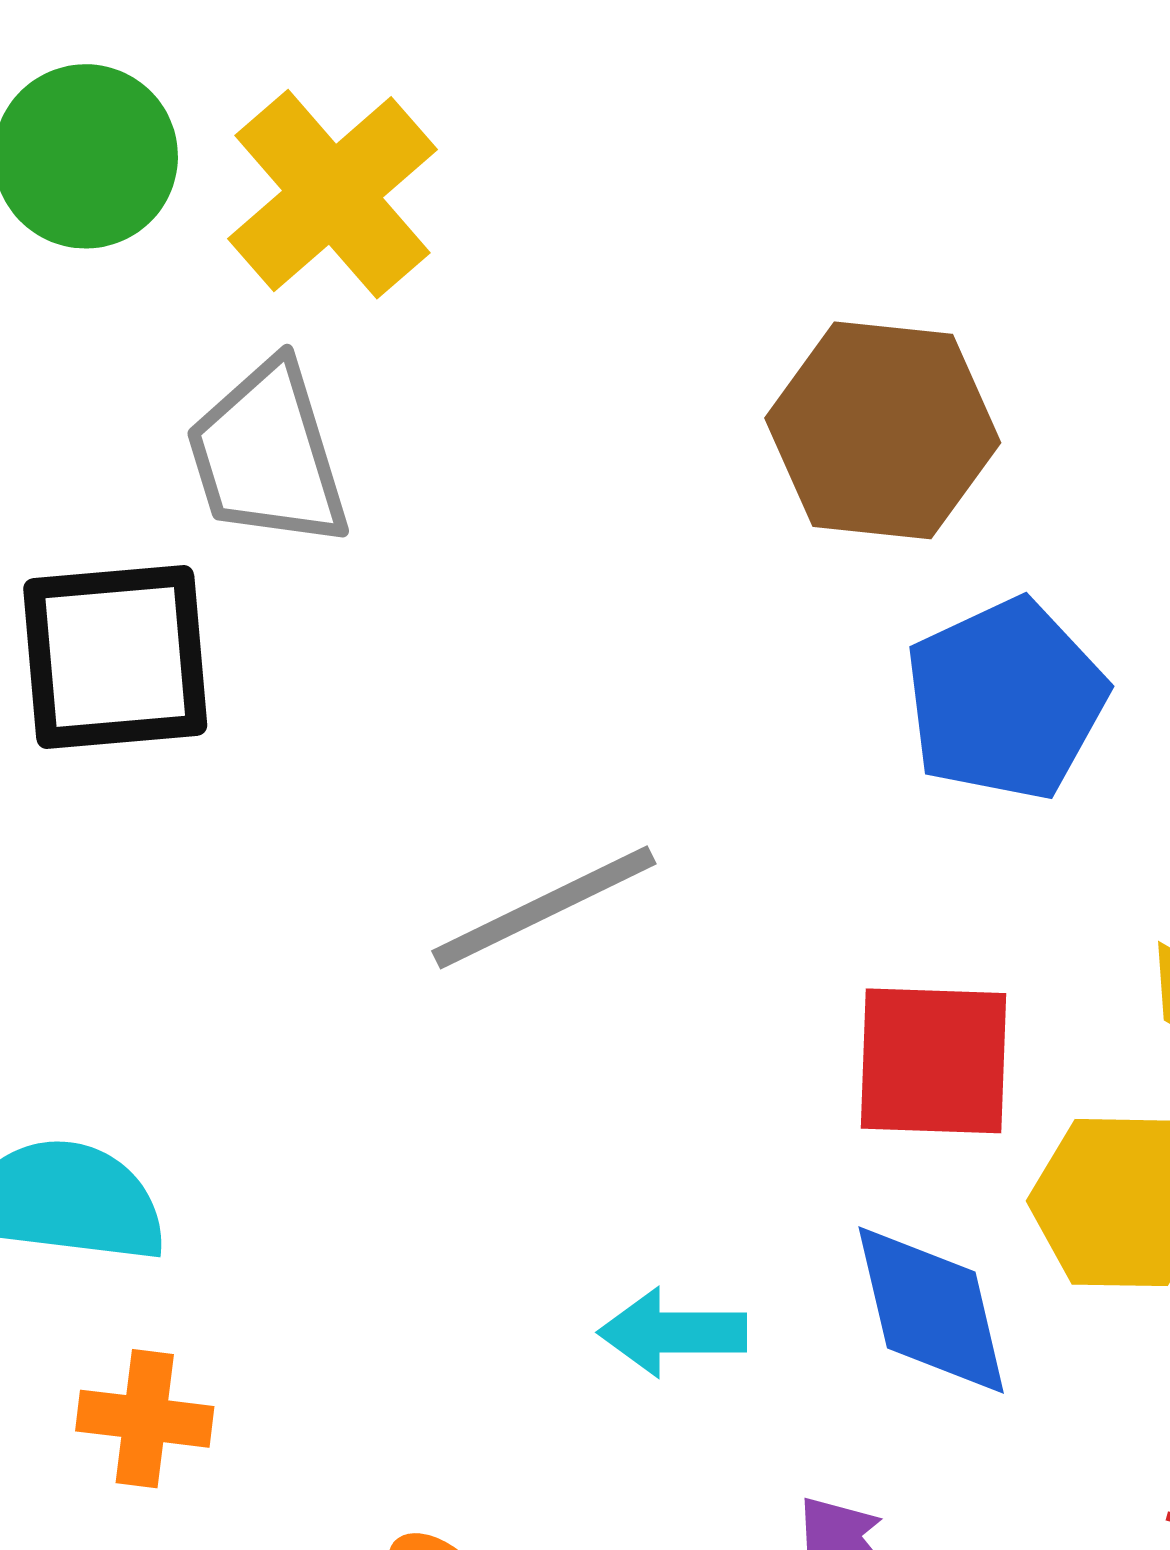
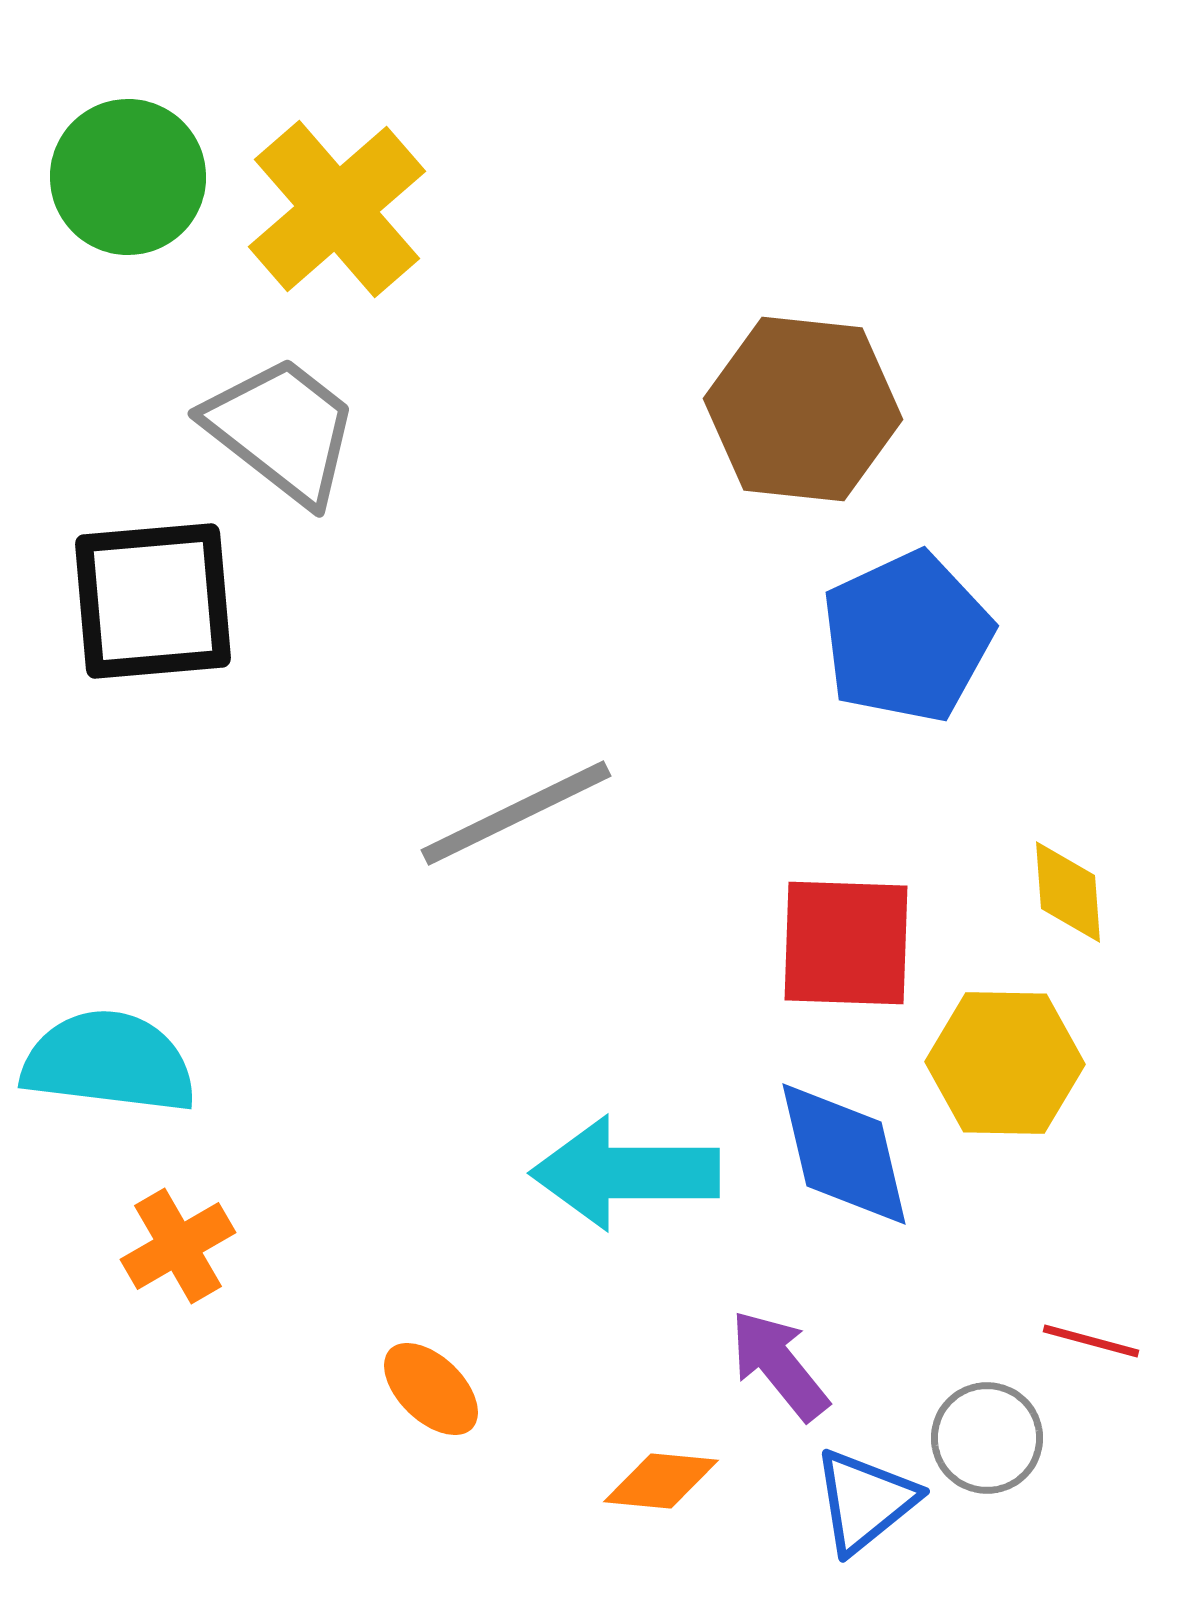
gray trapezoid: (268, 455) -> (282, 430), turned 145
cyan arrow: (673, 1332) -> (625, 1173), size x1.5
orange cross: (145, 1419) -> (178, 1246), turned -37

